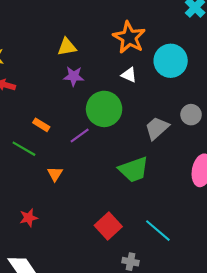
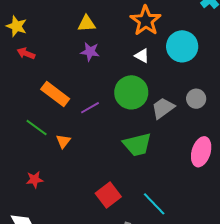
green circle: (104, 109) -> (131, 92), moved
orange rectangle: (41, 125) -> (55, 94), size x1.8
green line: (24, 149) -> (37, 128), moved

